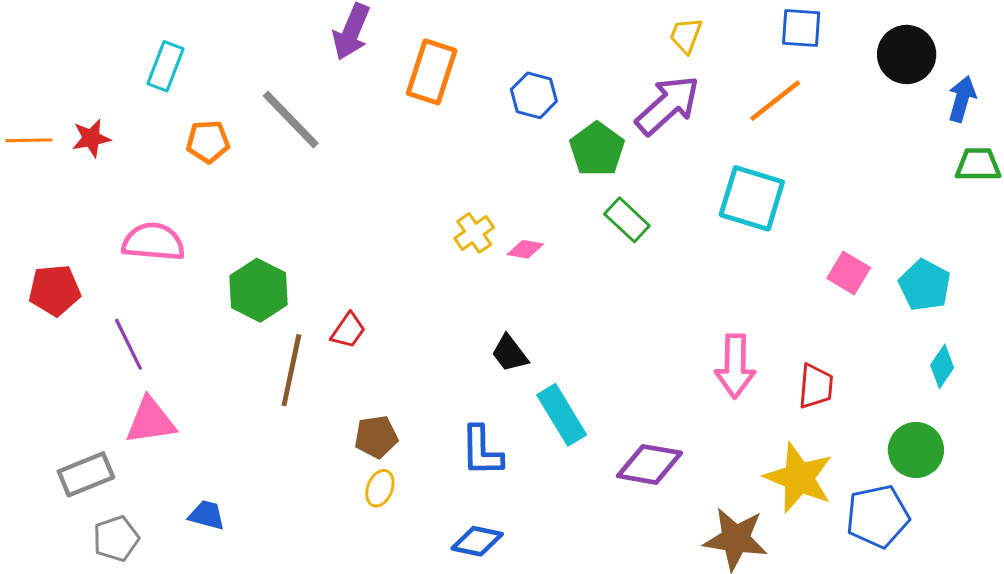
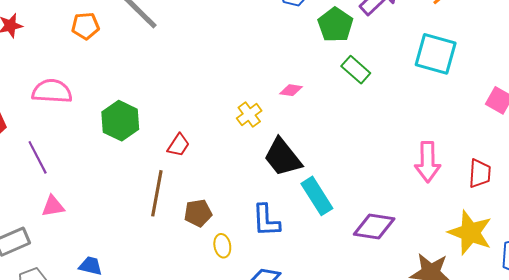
yellow cross: (474, 233) -> (249, 115), moved
black trapezoid: (510, 353) -> (283, 157), size x1.6
brown line: (291, 370) -> (157, 193), moved
pink triangle: (151, 421) -> (53, 206), size x0.7
yellow ellipse: (380, 488) -> (222, 246), moved, turned -30

